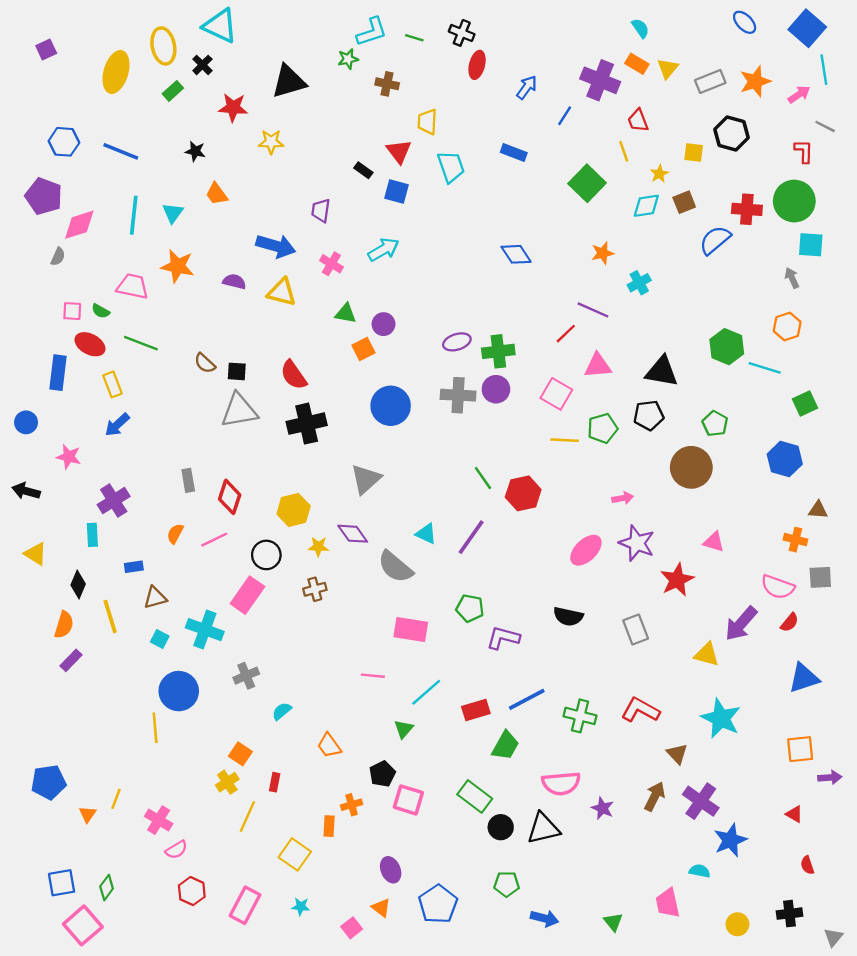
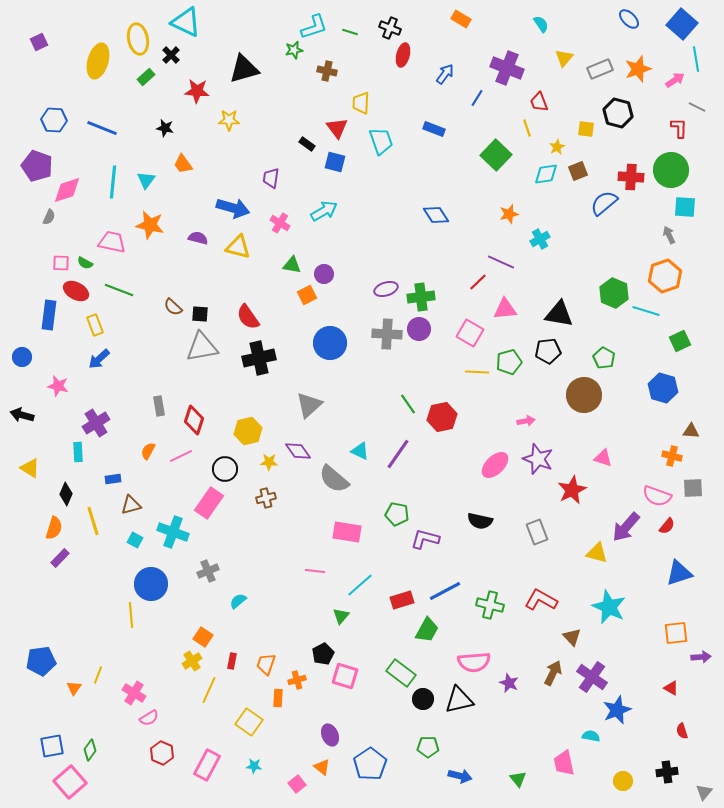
orange rectangle: (637, 64) -> (461, 19), moved
orange hexagon: (787, 326) -> (665, 276), size x1.4
orange trapezoid: (329, 746) -> (266, 664), moved, turned 55

